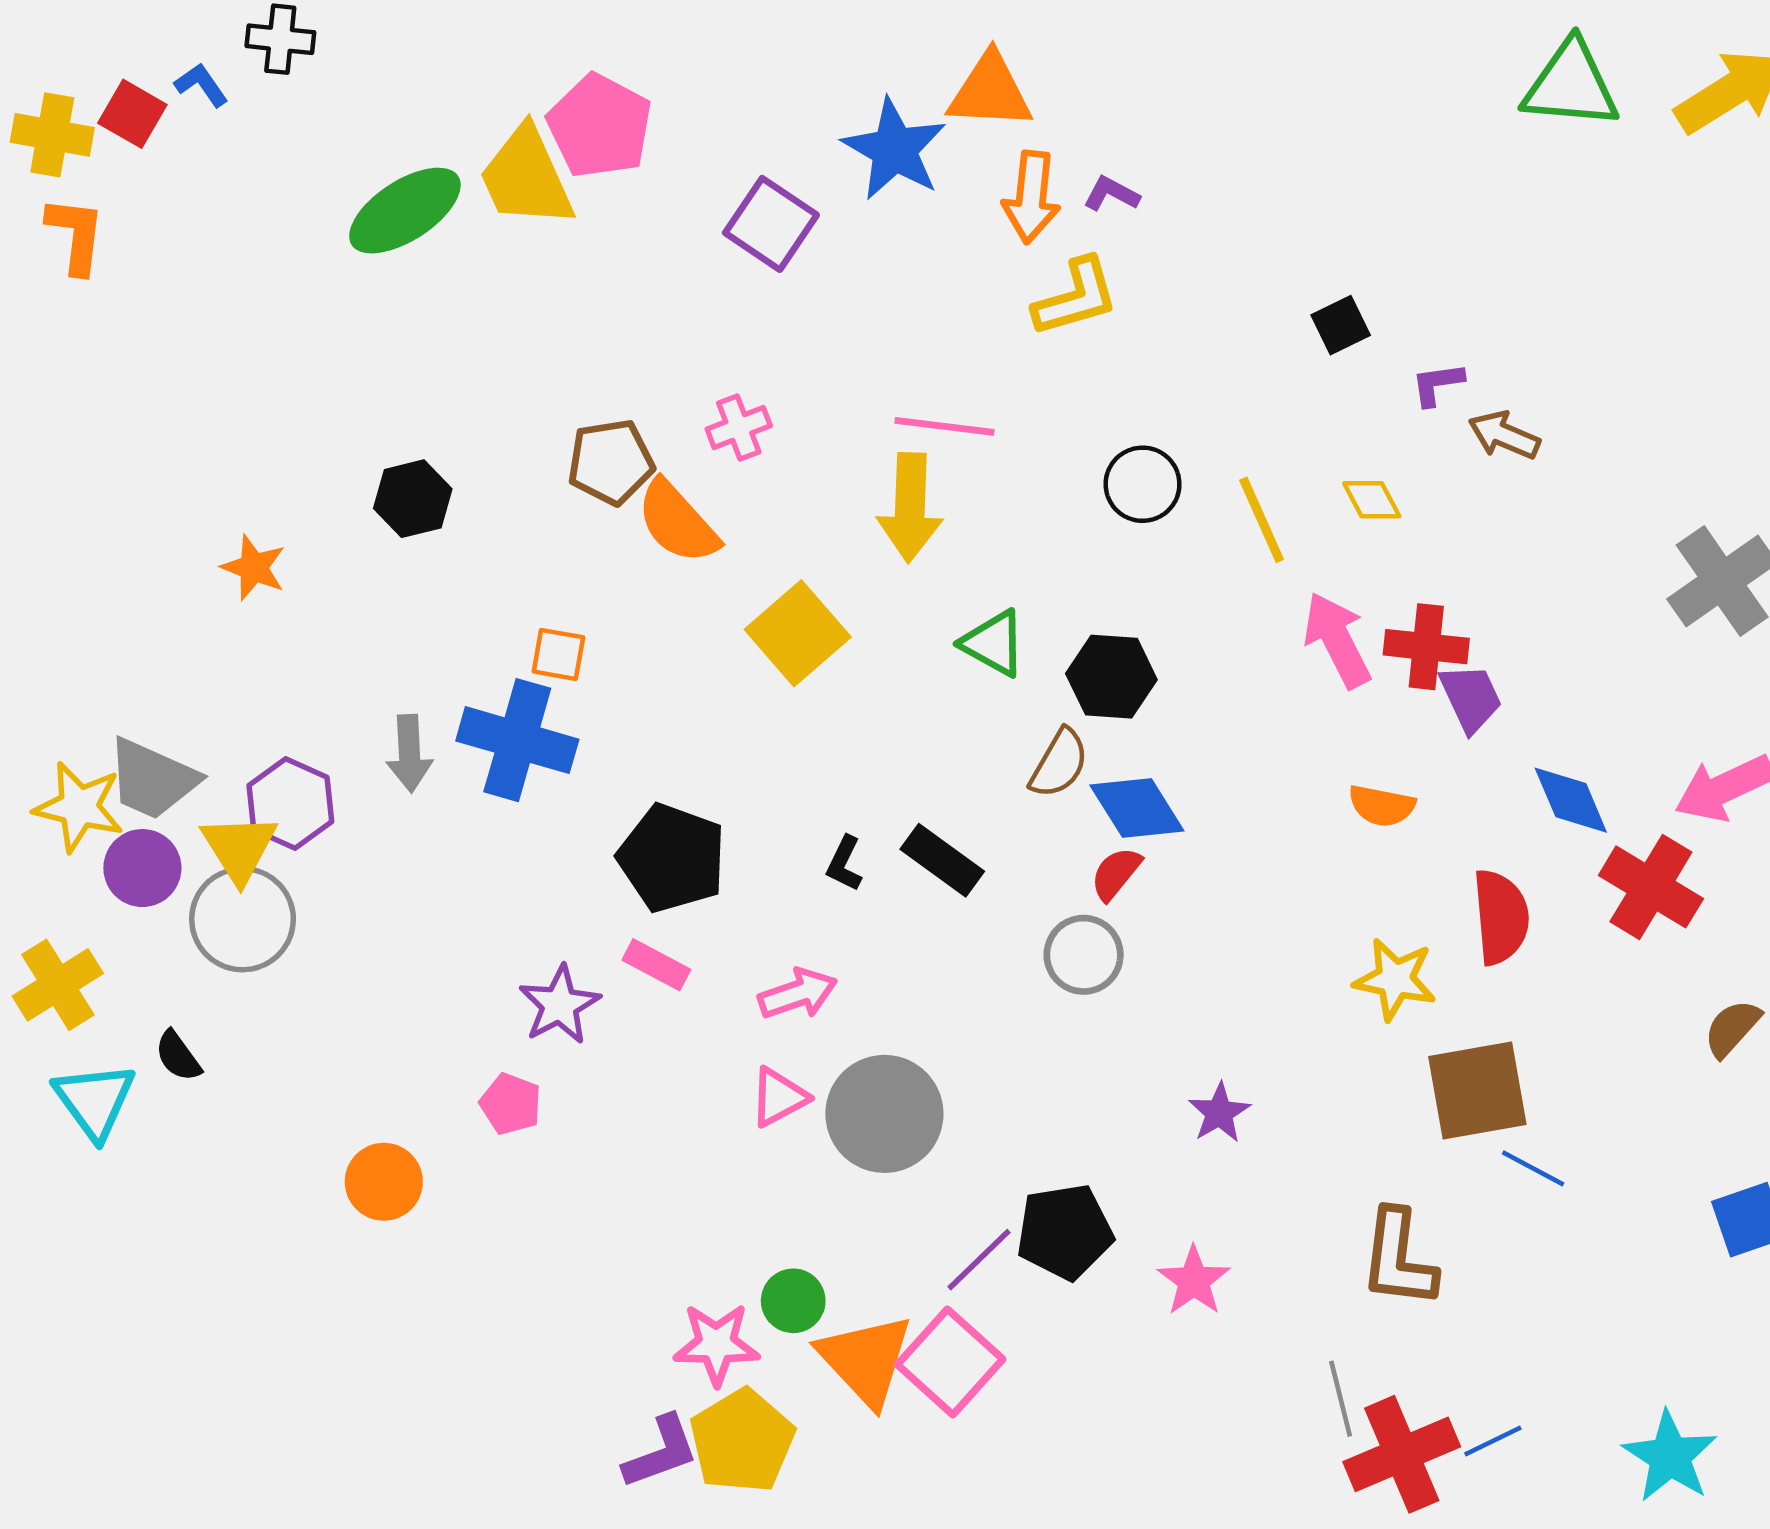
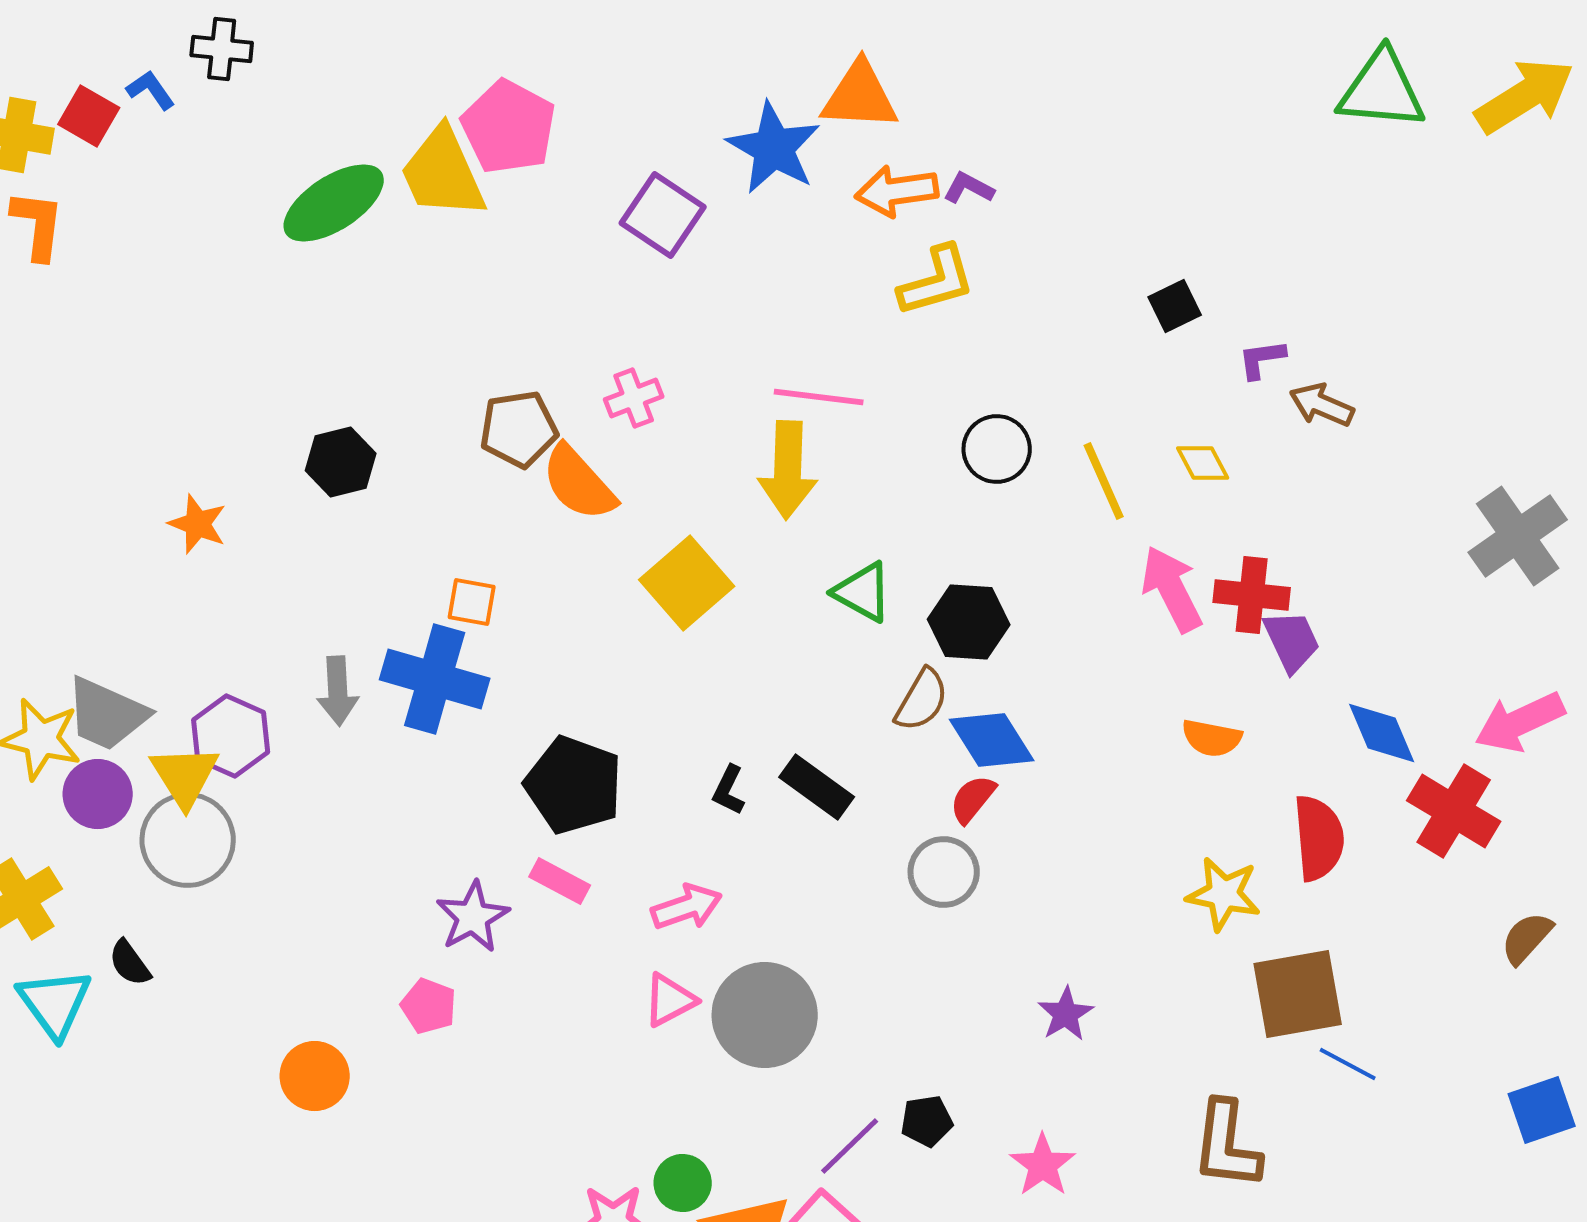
orange arrow: (1031, 197) -> (897, 191), turned 76
black pentagon: (1065, 1232) -> (927, 1121), size x0.6

